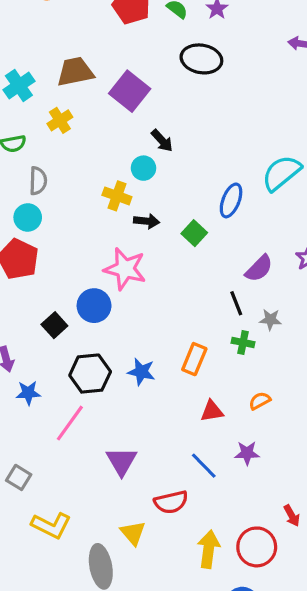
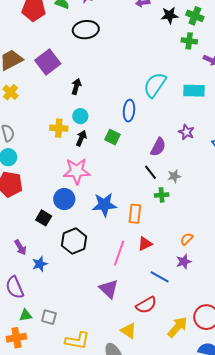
purple square: (130, 91) -> (48, 62), turned 30
black arrow: (162, 141) -> (76, 86), turned -105
cyan circle: (143, 168) -> (80, 116), moved
black arrow: (147, 221) -> (81, 138), turned -56
blue star: (141, 372) -> (104, 205), moved, size x1.4
orange semicircle: (260, 401) -> (187, 239), moved
red triangle: (212, 411) -> (145, 244), moved
pink line: (70, 423) -> (119, 253), moved
yellow arrow: (209, 549) -> (177, 327), turned 50

